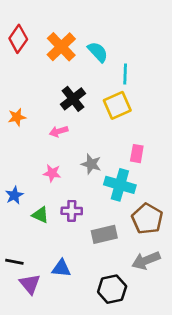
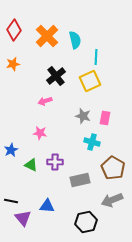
cyan semicircle: (98, 52) -> (75, 40), turned 30
orange star: (17, 117) -> (13, 64), moved
gray star: (91, 164) -> (83, 116), moved
cyan cross: (120, 185) -> (92, 142), size x0.7

